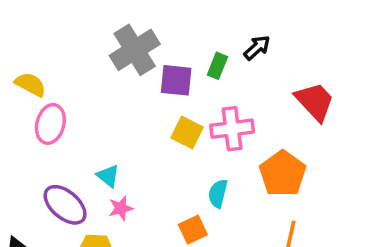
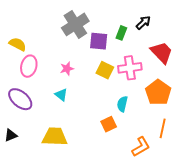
red trapezoid: (315, 101) -> (162, 52), moved
purple ellipse: (65, 205) -> (20, 99), moved
pink star: (121, 208) -> (67, 69), moved

